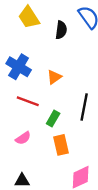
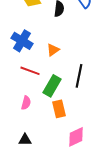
green rectangle: (53, 119) -> (52, 86), size x1.5
pink semicircle: (23, 138) -> (26, 103), turned -40

